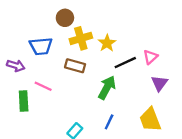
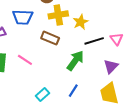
pink triangle: (150, 57) -> (117, 39), turned -32
purple triangle: (159, 83) -> (111, 66), moved
pink line: (43, 86) -> (25, 60), moved

